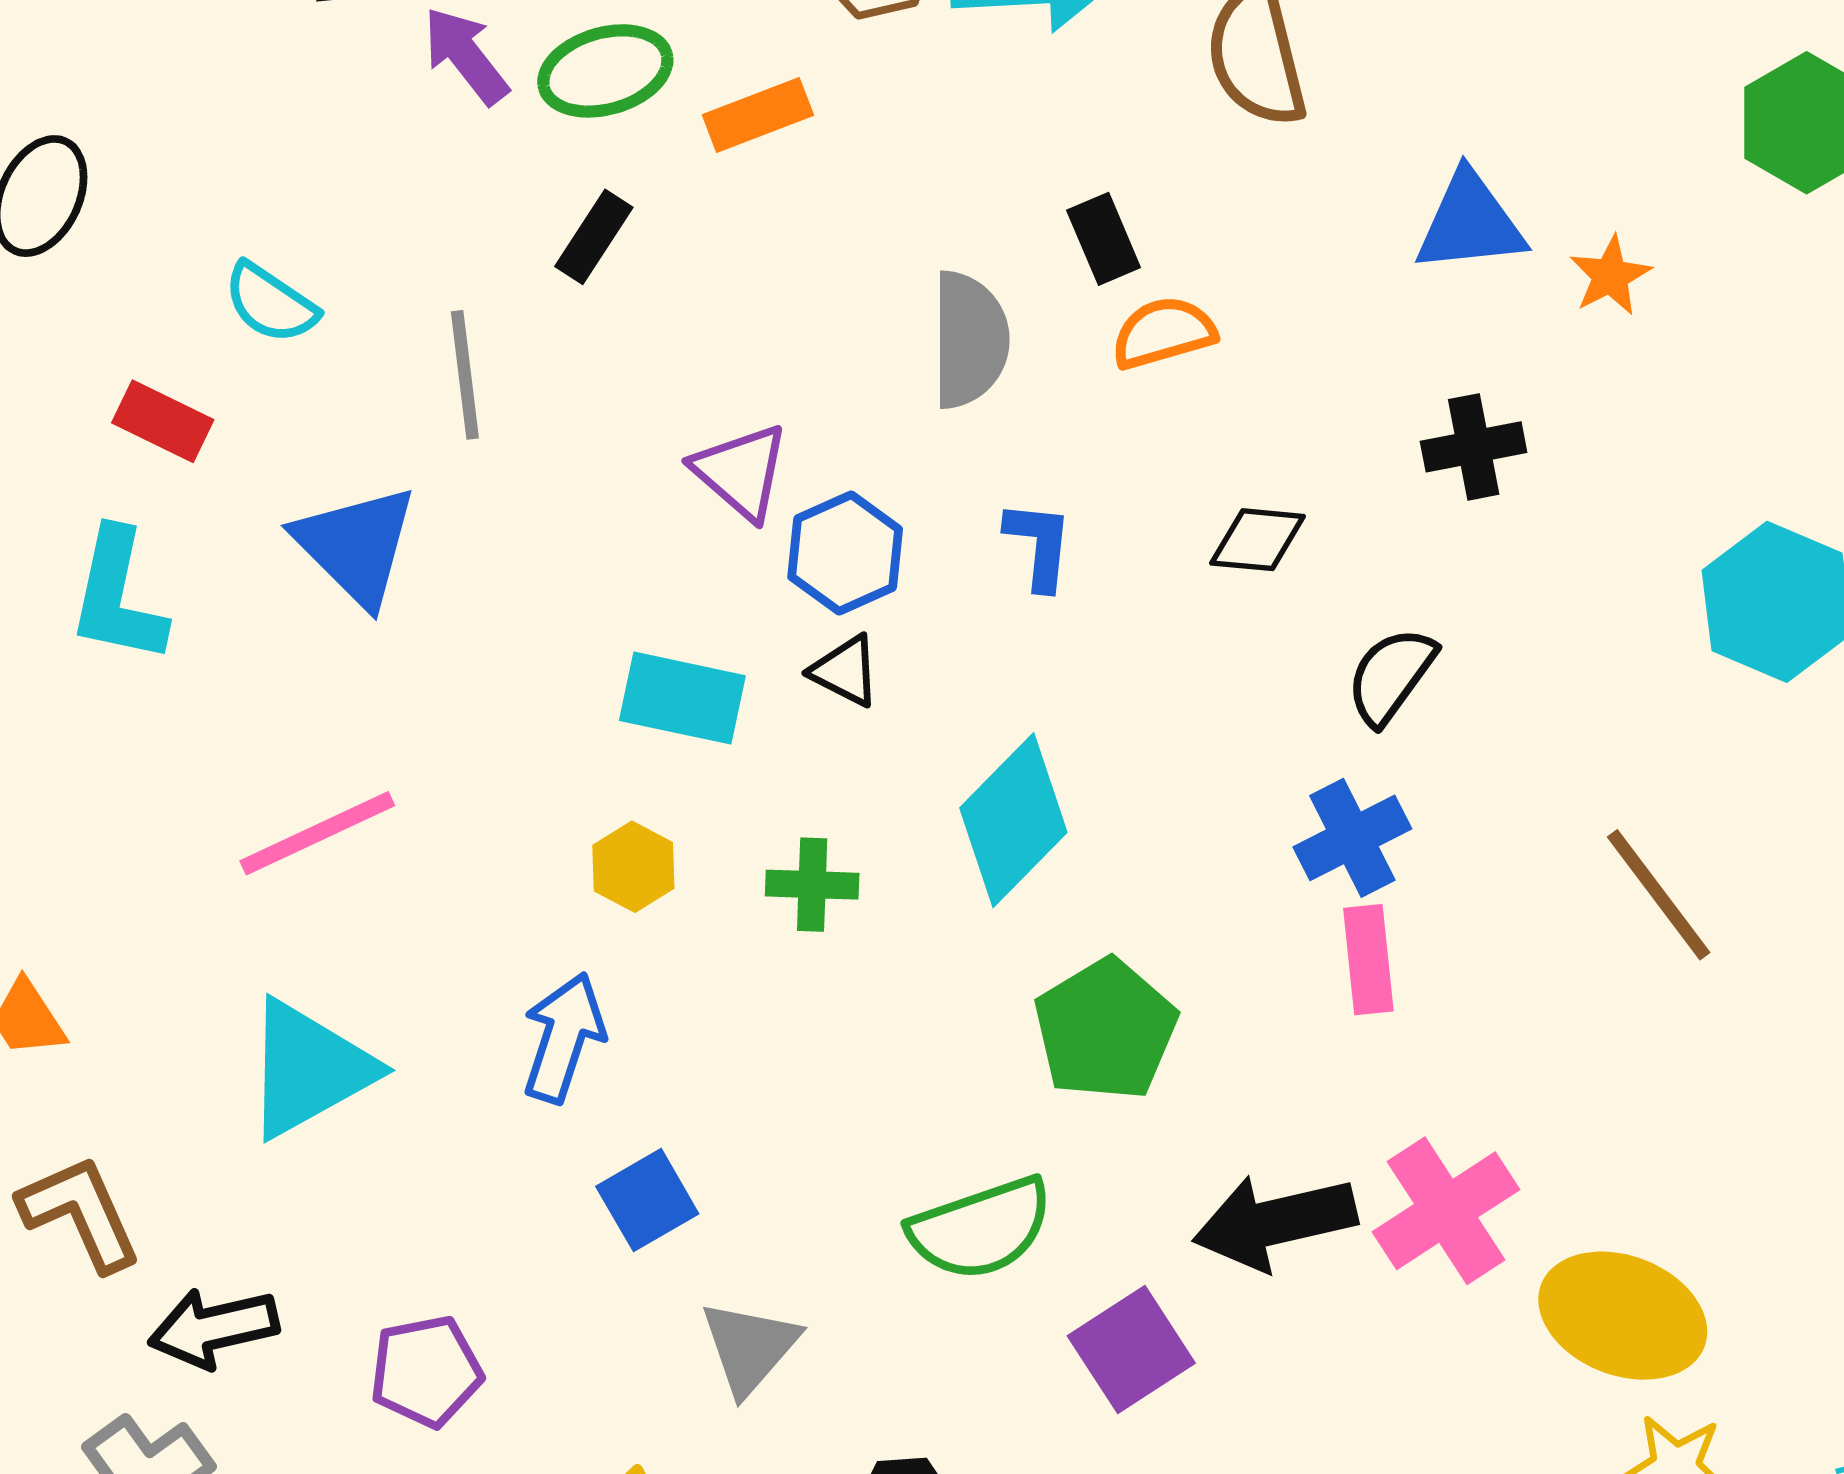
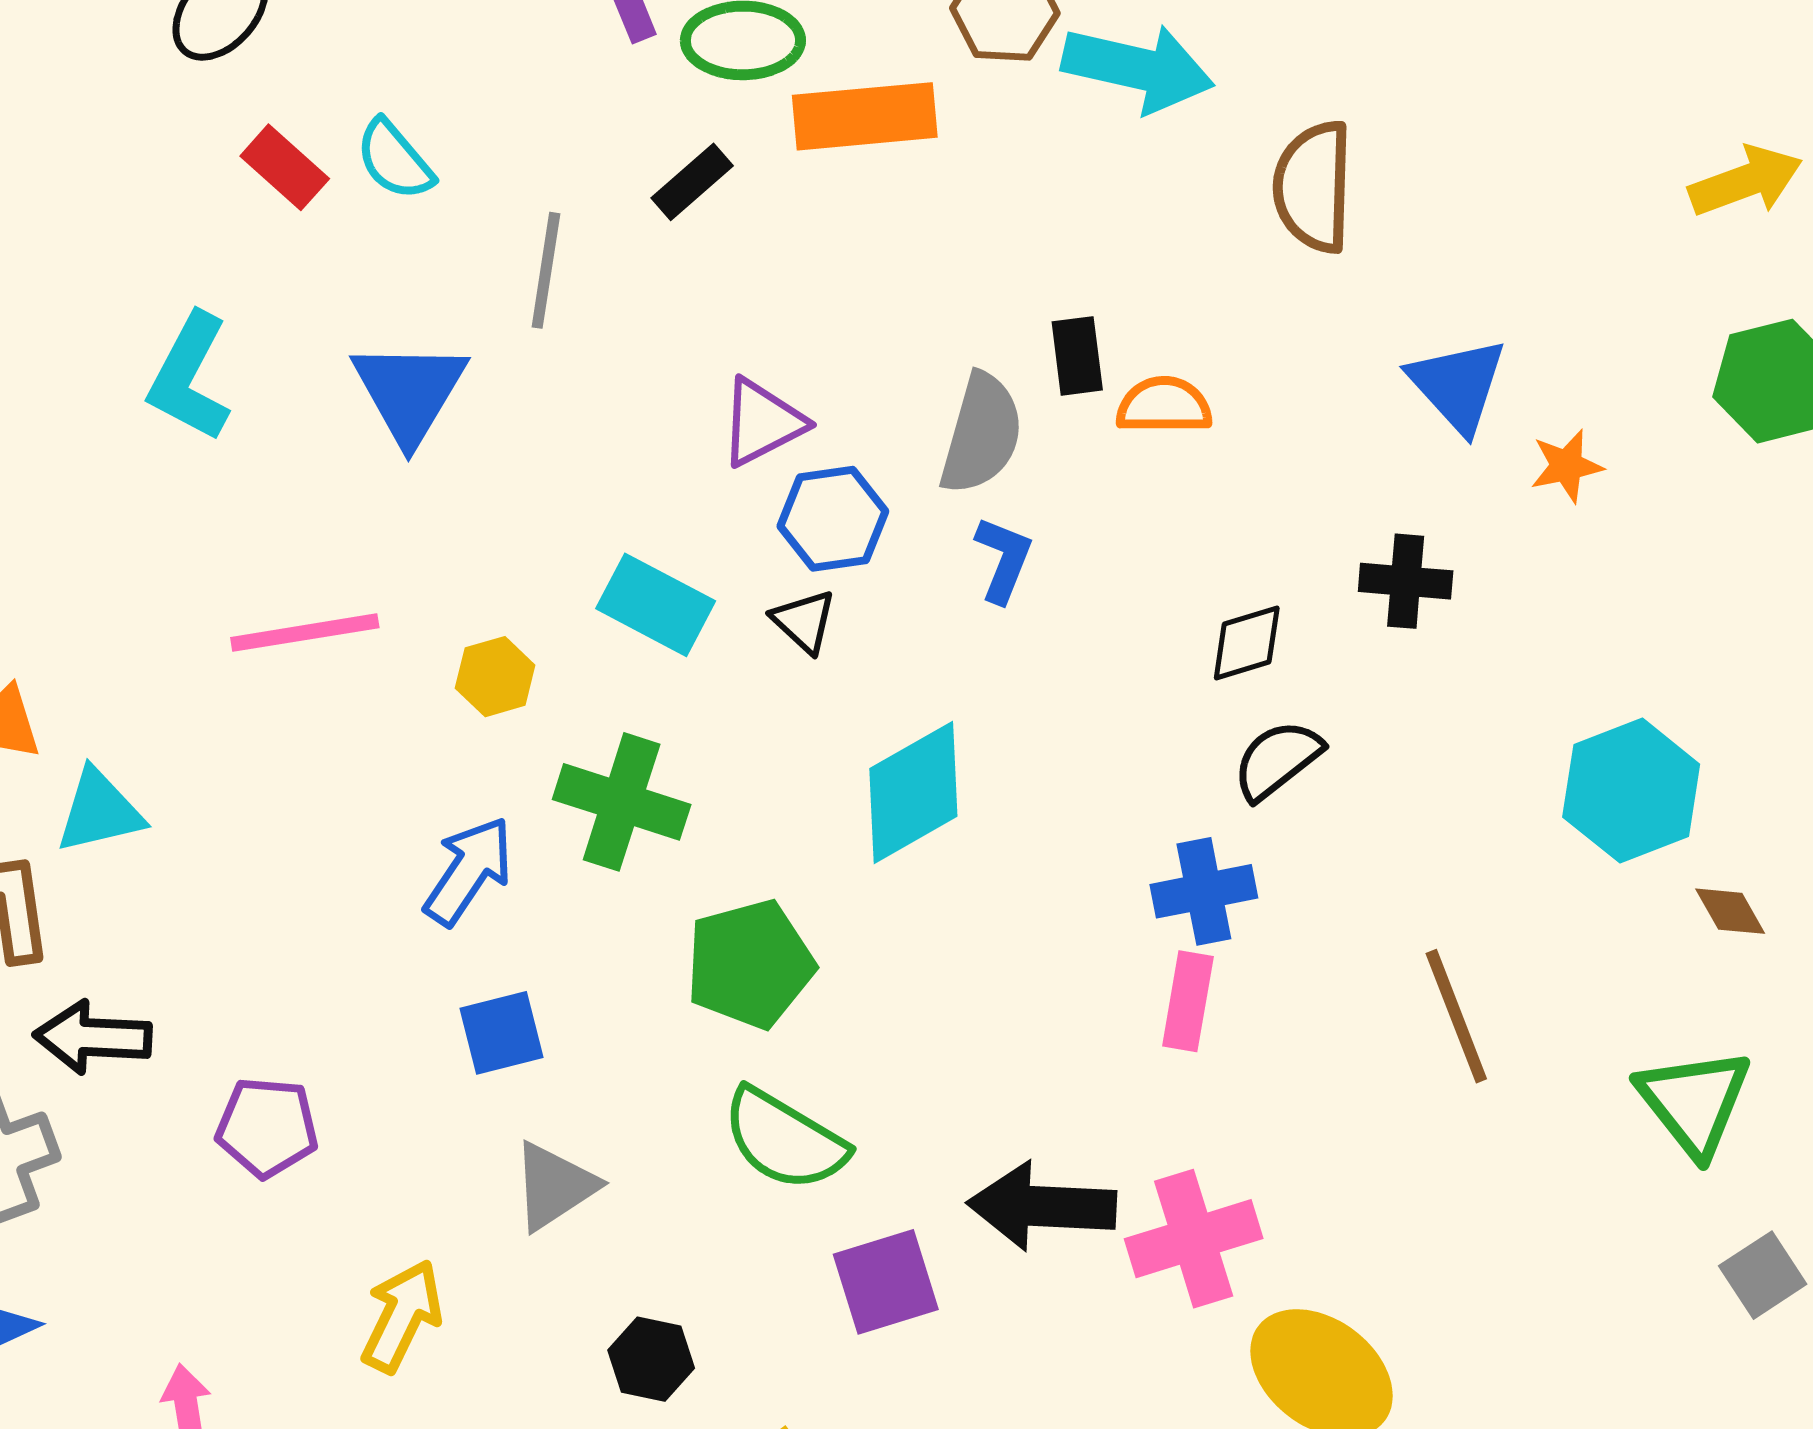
orange rectangle: (758, 115) -> (865, 116), size x1.5
blue triangle: (1470, 223) -> (1458, 385), turned 38
black rectangle: (1104, 239) -> (1077, 356), moved
gray semicircle: (970, 340) -> (981, 434), moved
red rectangle: (163, 421) -> (285, 167), moved
purple triangle: (741, 472) -> (762, 422), turned 36
black diamond: (1258, 540) -> (1247, 643), moved, turned -38
yellow hexagon: (633, 867) -> (495, 677), moved
green cross: (812, 885) -> (622, 802), moved, size x1.6
green pentagon: (1105, 1030) -> (750, 964), moved
cyan triangle: (309, 1069) -> (99, 811), moved, size x0.7
green semicircle: (981, 1228) -> (784, 1140), turned 34

